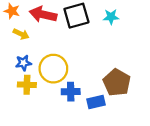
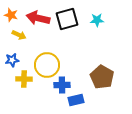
blue star: (23, 63) -> (12, 60), moved
blue rectangle: (96, 102) -> (76, 100), moved

